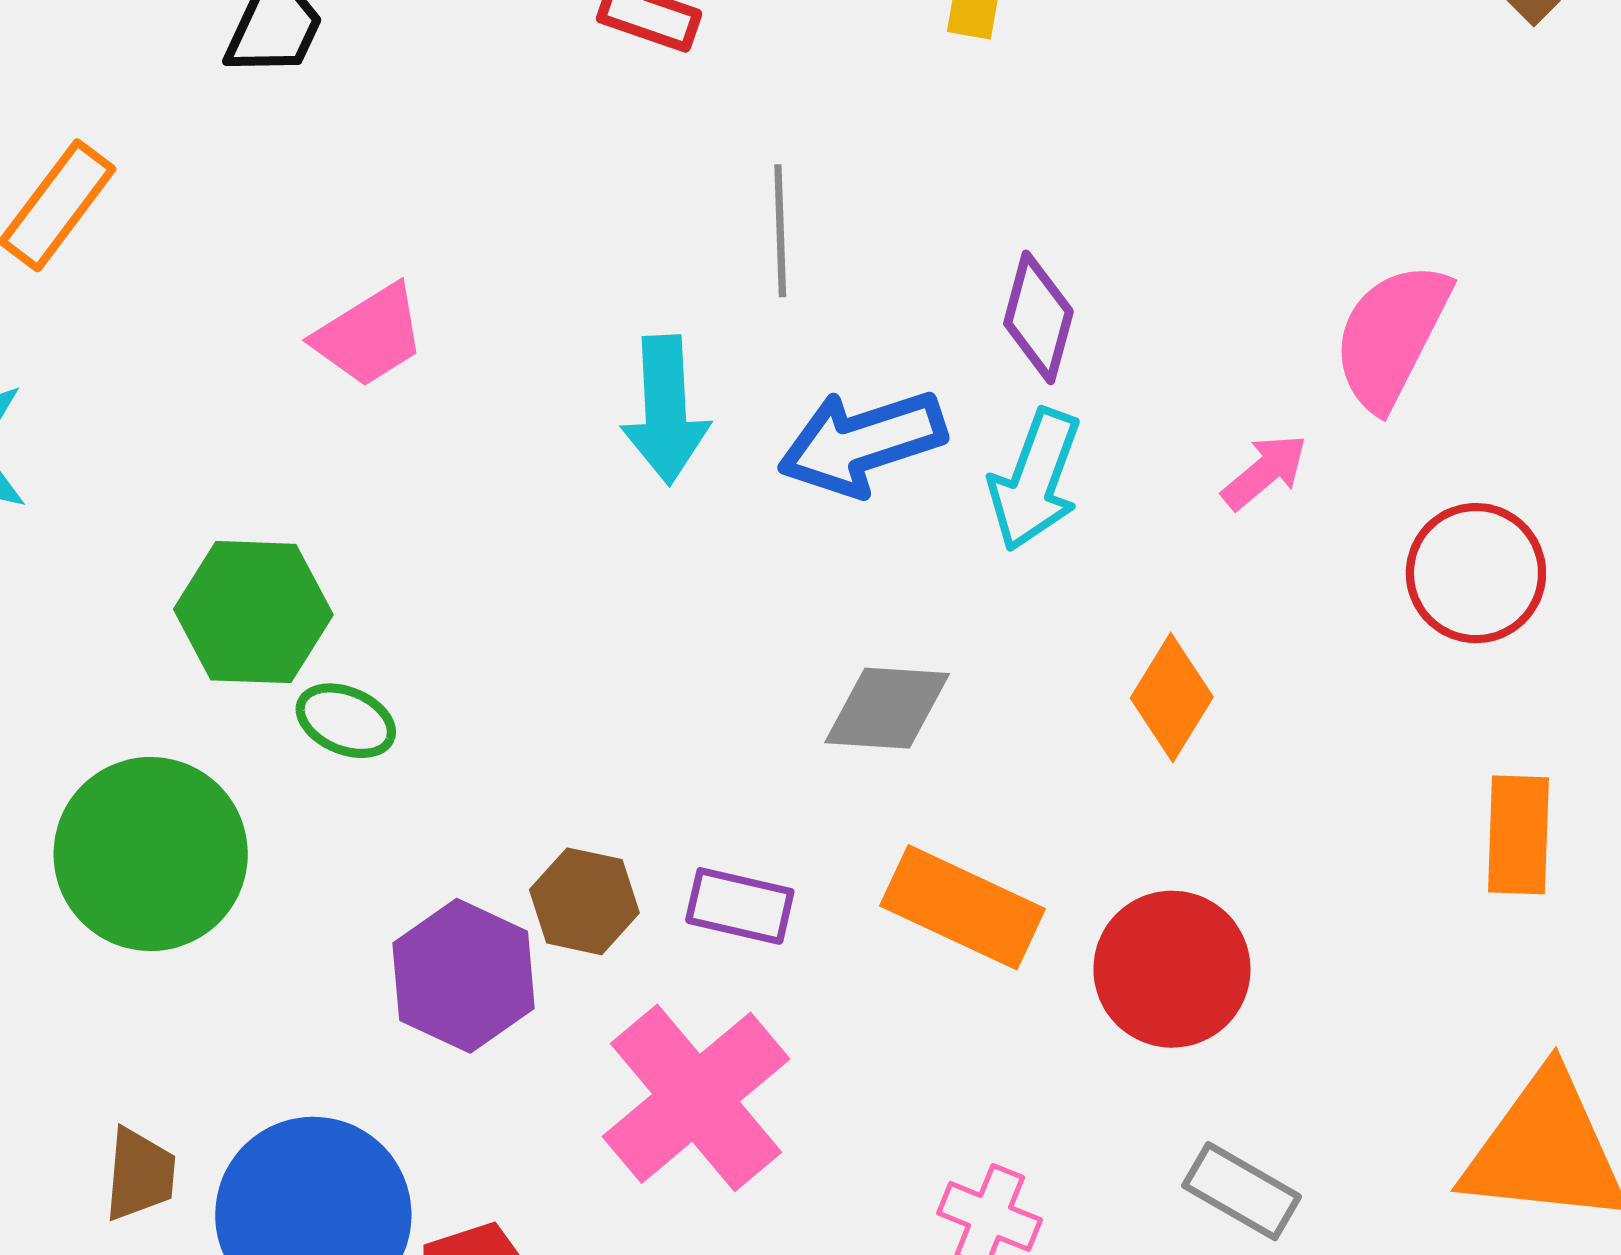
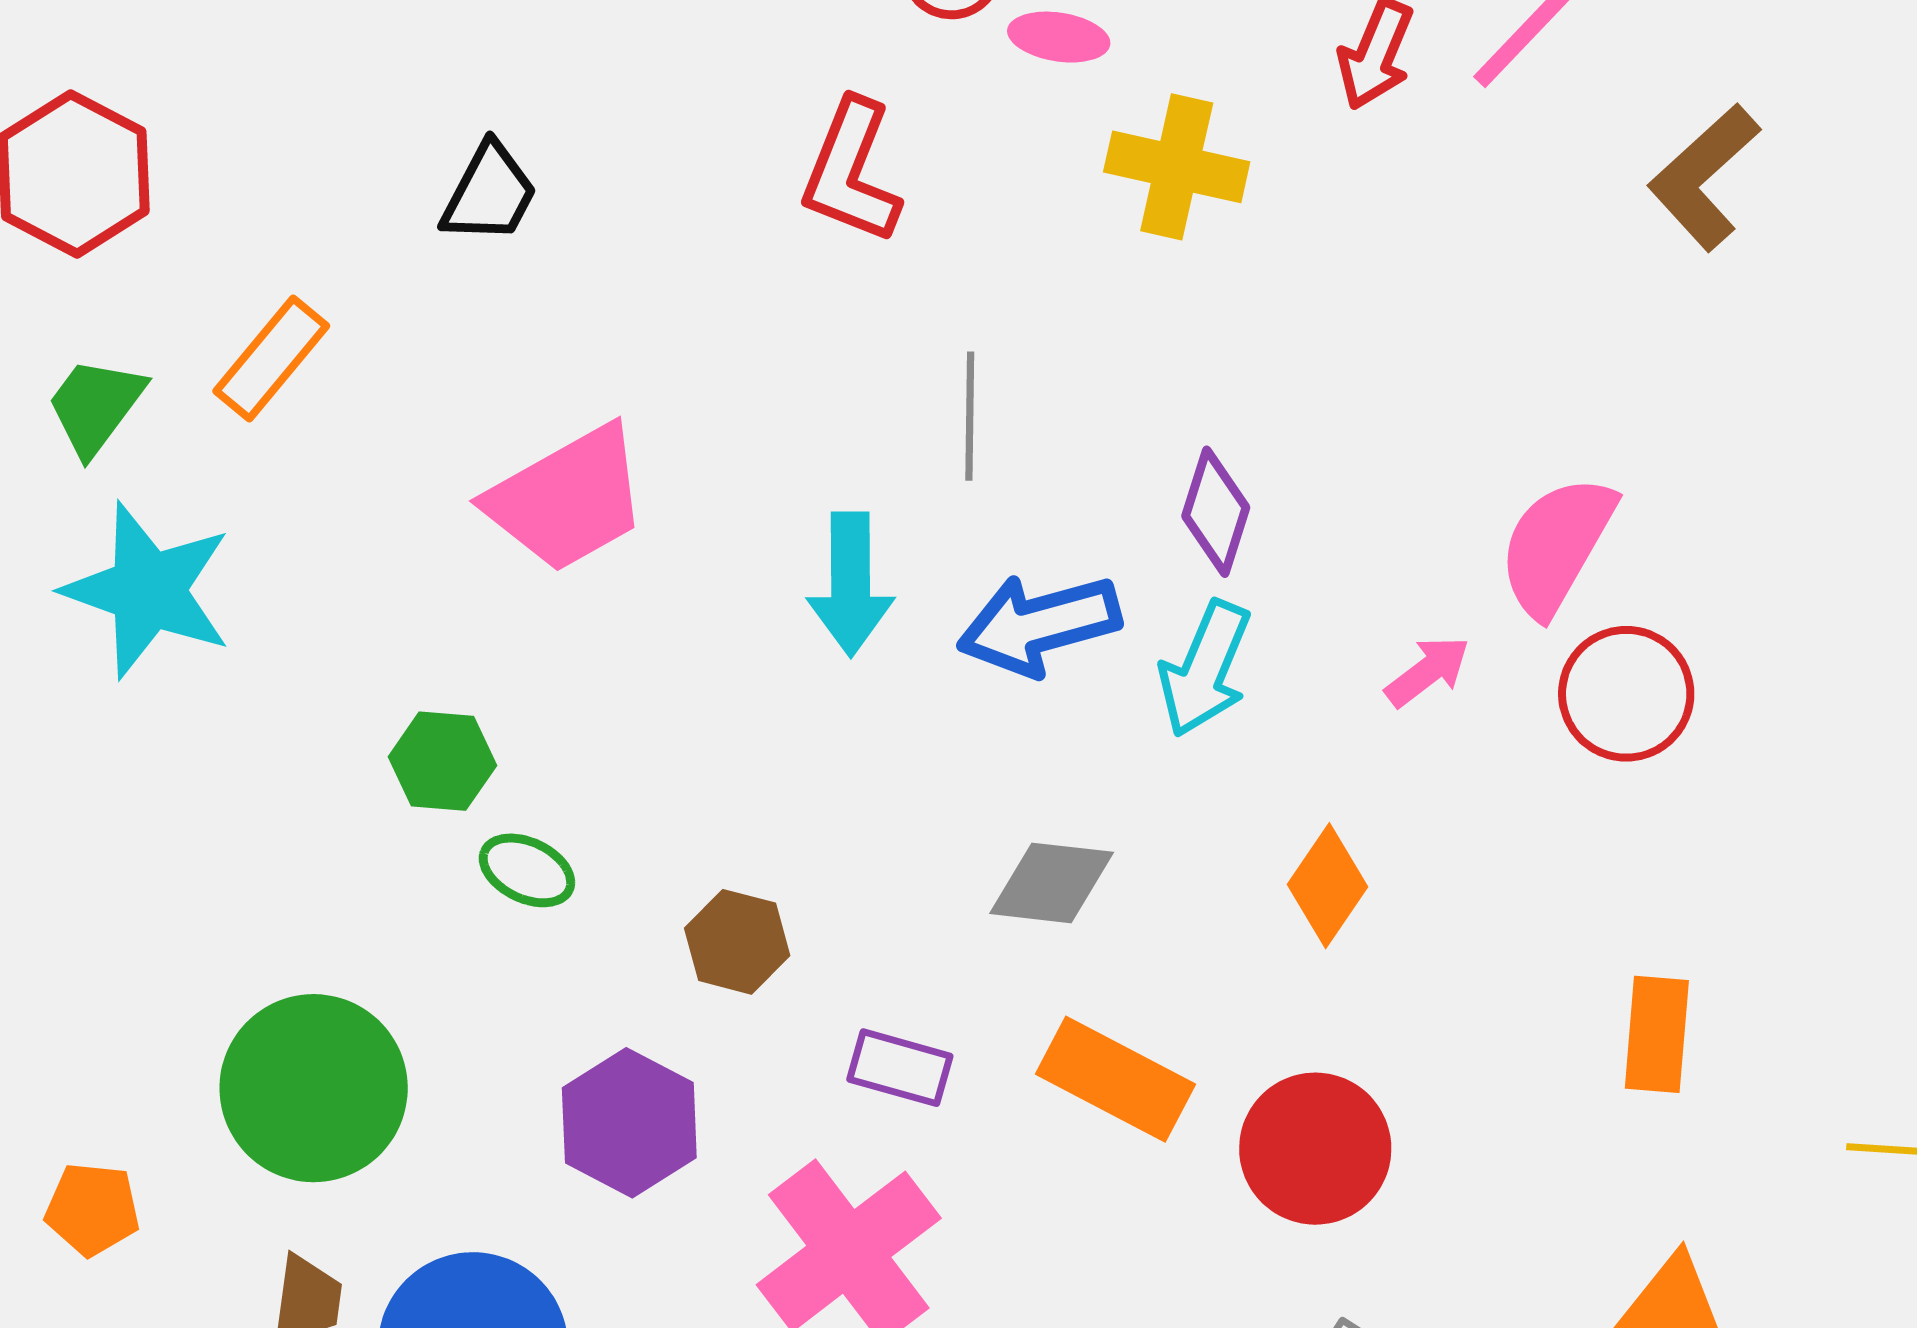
pink trapezoid: (369, 336) -> (567, 499), size x1.5
red circle: (1476, 573) -> (1626, 694), moved
green hexagon: (253, 612) -> (442, 761), size x0.7
green circle: (151, 854) -> (314, 1088), moved
brown hexagon: (584, 901) -> (737, 942), moved

